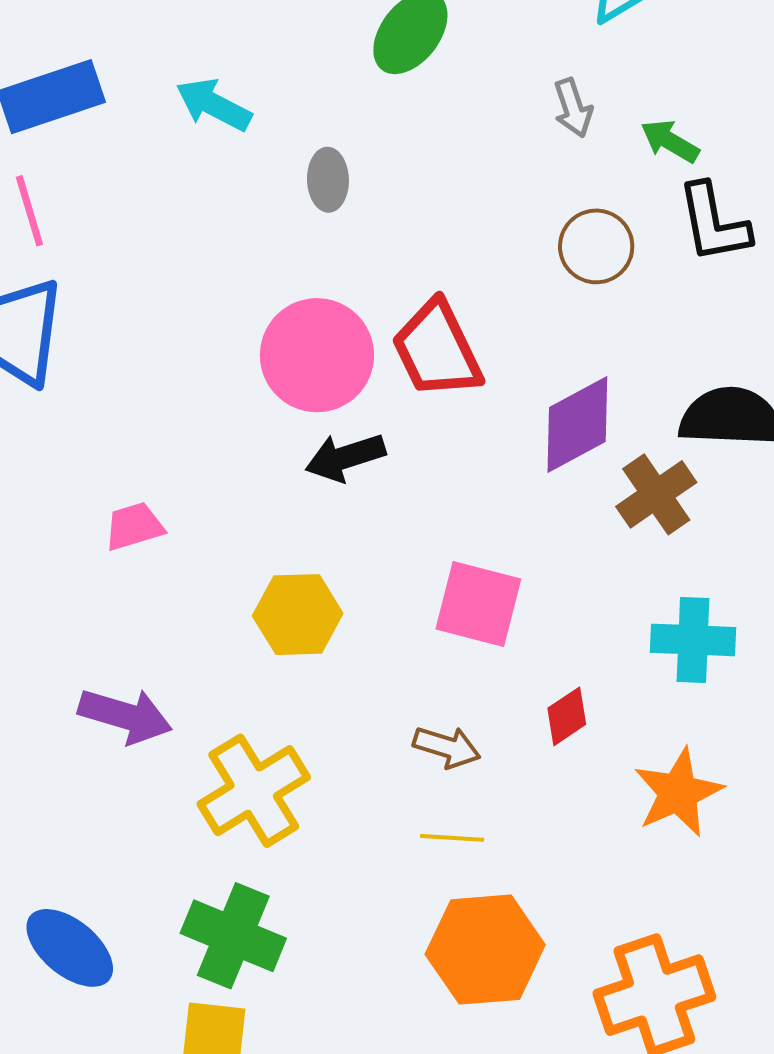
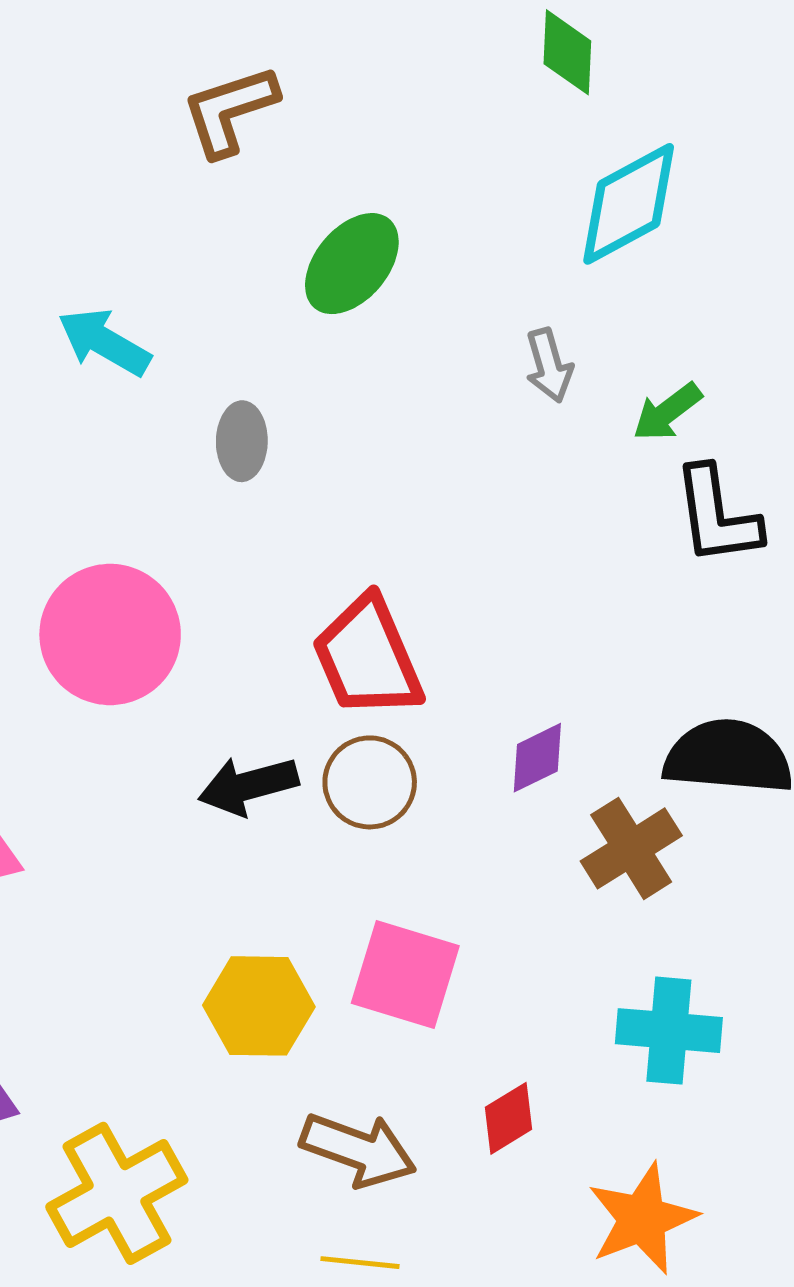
green arrow: (670, 141) -> (667, 412), turned -70
brown circle: (596, 246) -> (370, 782), moved
pink circle: (317, 355) -> (110, 634), moved
purple diamond: (577, 425) -> (537, 758), size x0.6
yellow hexagon: (298, 615) -> (259, 1006), moved
brown arrow: (447, 747) -> (358, 1150), size x1.4

